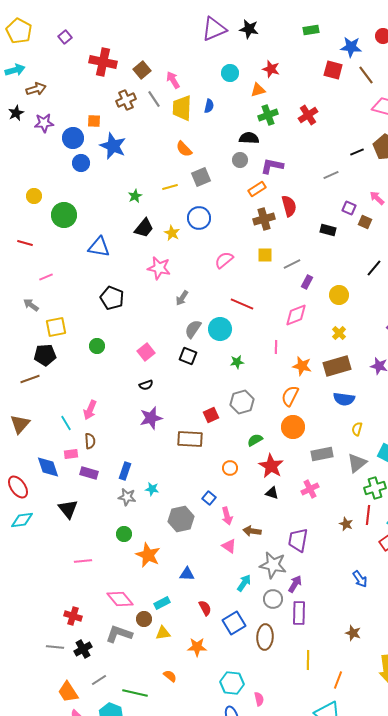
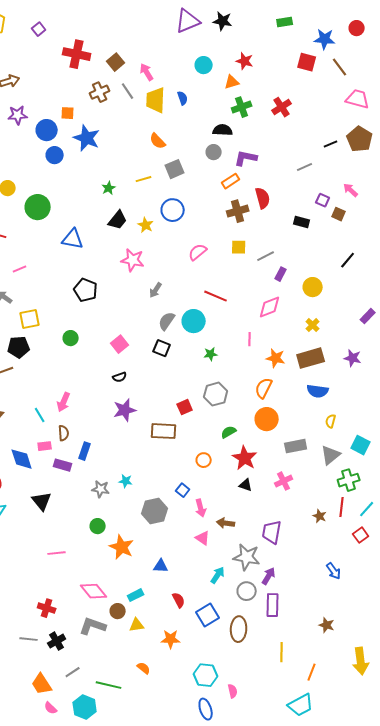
blue semicircle: (209, 106) -> (183, 98), turned -32
blue rectangle: (125, 471) -> (85, 451), moved

